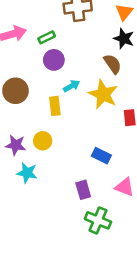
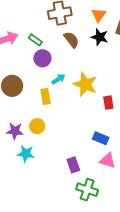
green rectangle: (47, 37) -> (35, 40), turned 64
brown semicircle: (113, 64) -> (71, 40), moved
blue rectangle: (101, 156) -> (101, 138), moved

